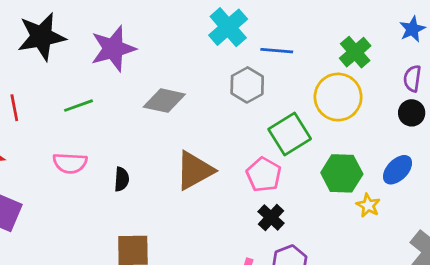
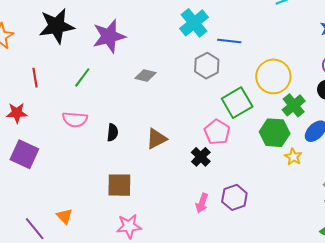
green cross: (355, 52) -> (294, 105), moved
gray diamond: (164, 101) -> (145, 75), size x0.7
green line: (78, 106) -> (82, 77), turned -35
brown triangle: (195, 170) -> (156, 139), moved, size x0.7
black cross: (271, 217) -> (201, 157), moved

